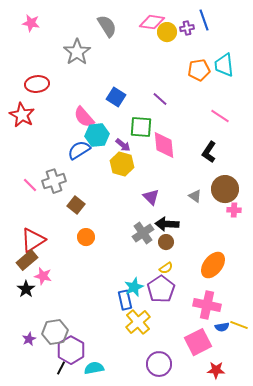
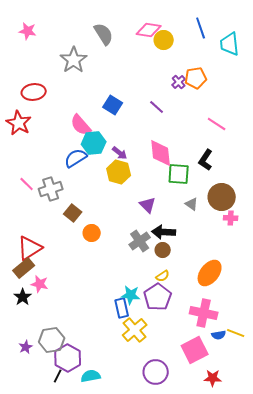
purple cross: (187, 28) -> (179, 82), moved, turned -32
cyan trapezoid: (224, 65) -> (230, 44), moved
green square: (141, 127) -> (179, 174), moved
pink line: (30, 185) -> (27, 184), moved
orange circle: (86, 237) -> (92, 233), moved
cyan star: (134, 287) -> (131, 295), turned 30

